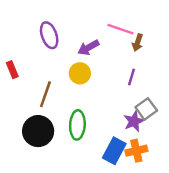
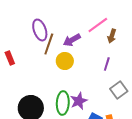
pink line: (120, 29) -> (98, 25), turned -55
brown line: (45, 94) -> (49, 44), moved
purple star: (134, 121) -> (79, 101), moved

